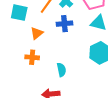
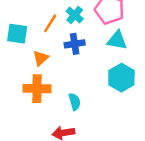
orange cross: (32, 57) -> (37, 89), size x1.5

